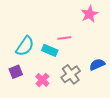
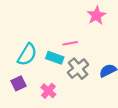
gray cross: (71, 74) -> (78, 69), moved

